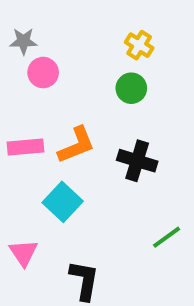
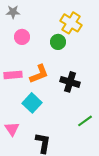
gray star: (24, 41) -> (13, 12), moved
yellow cross: (139, 45) -> (71, 23), size x1.5
green circle: (131, 88) -> (58, 42), moved

